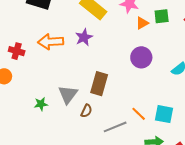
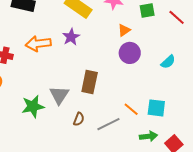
orange triangle: (142, 23) -> (124, 30), moved
green star: (41, 104) -> (33, 106), size x1.6
brown semicircle: (86, 111) -> (79, 119), moved

